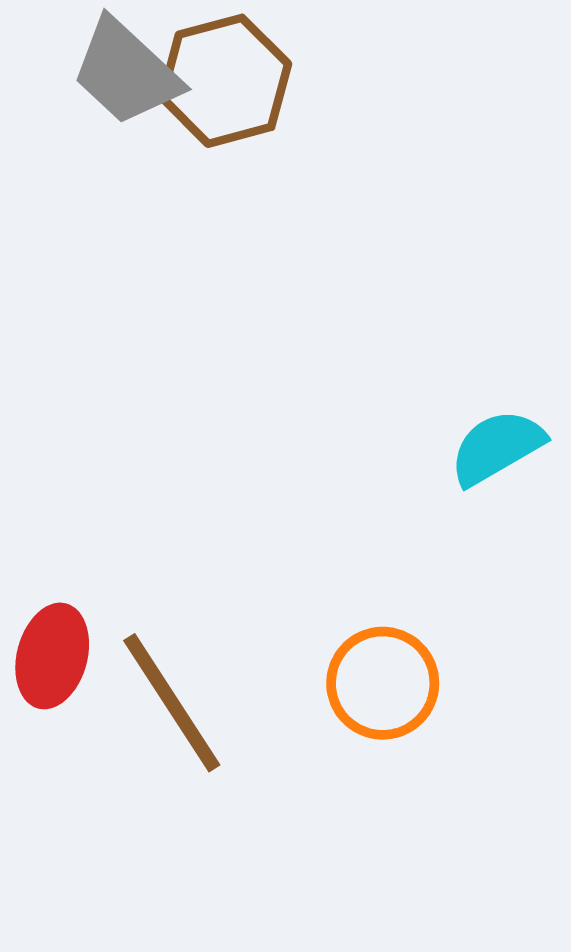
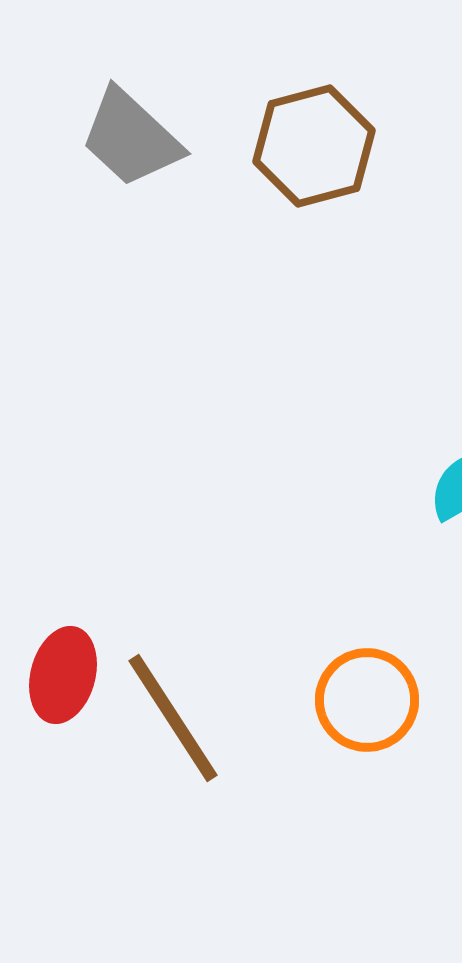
brown hexagon: (225, 81) -> (314, 146), moved

